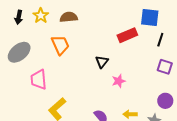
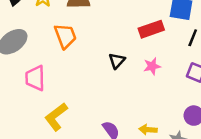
pink star: (119, 81) -> (152, 66), moved

